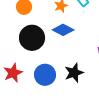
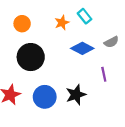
blue diamond: (63, 30) -> (82, 48), moved

